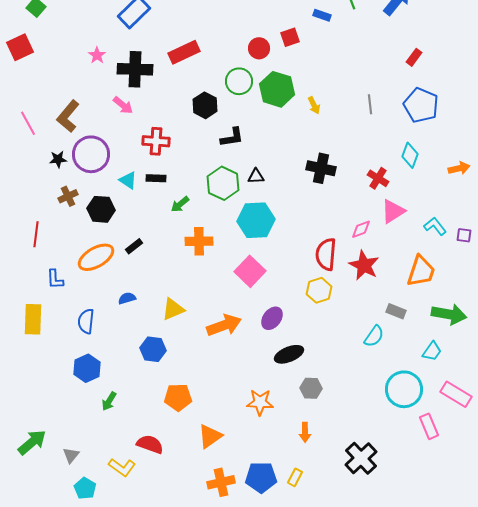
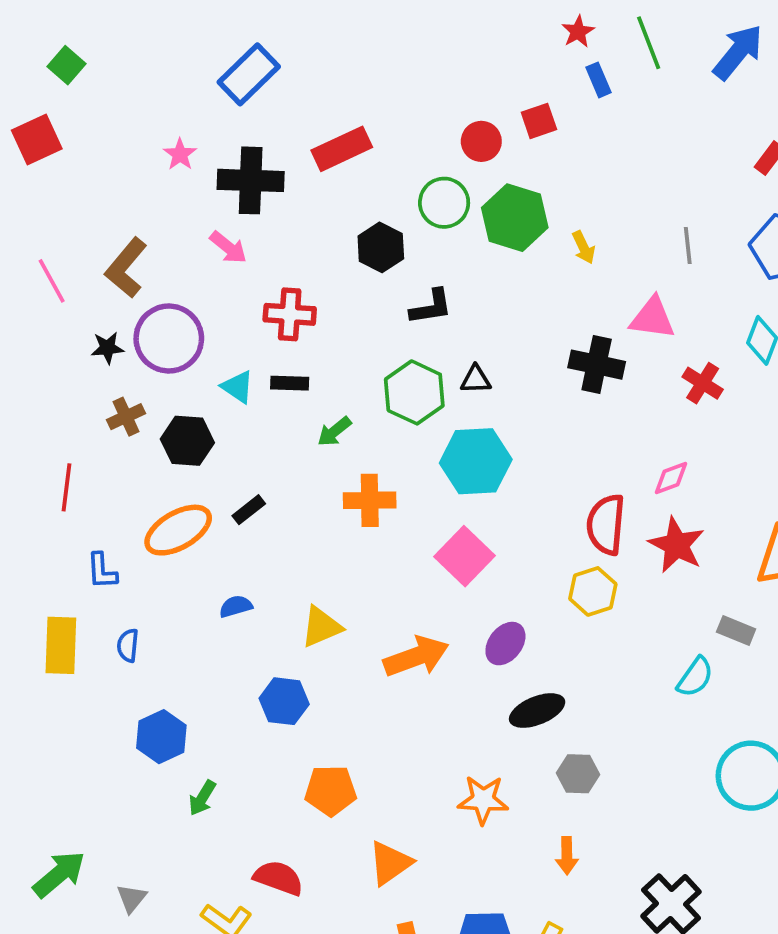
blue rectangle: (322, 15) -> (598, 80), turned 48
pink triangle: (393, 211) -> (652, 318), moved, turned 40
blue semicircle: (86, 321) -> (128, 645), moved, size x0.7

